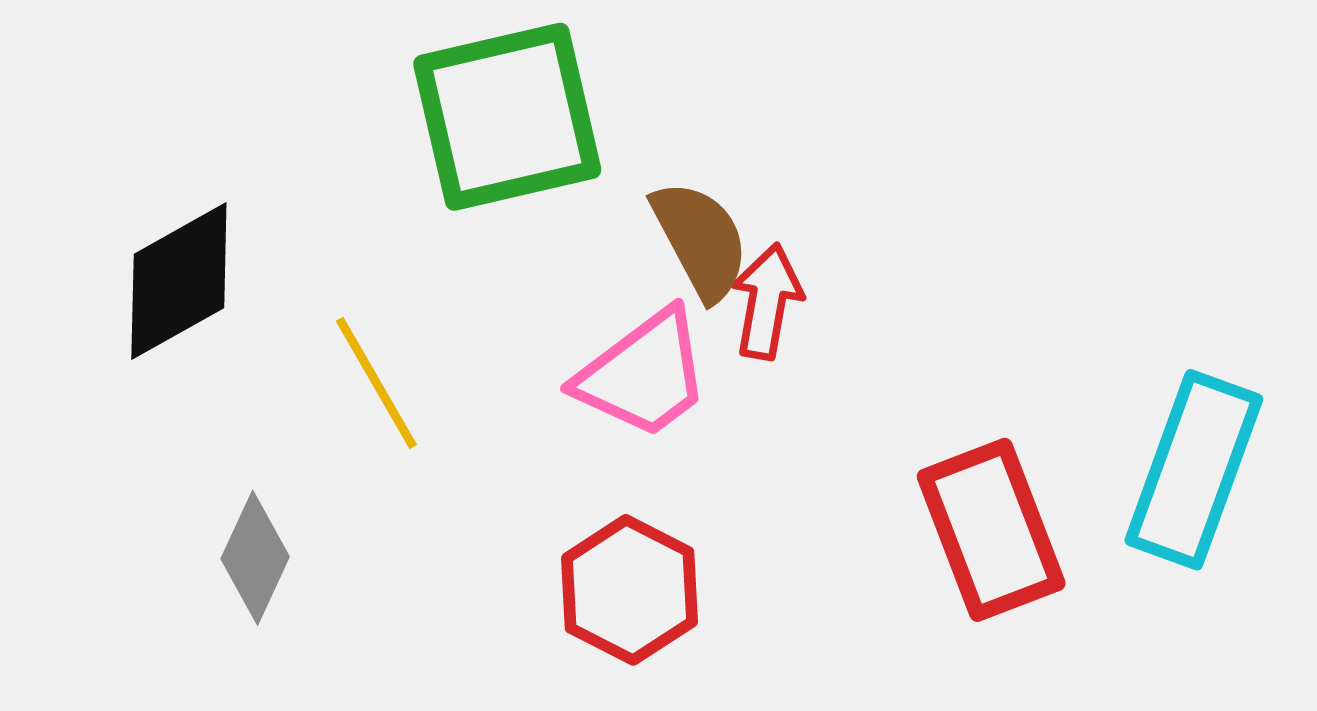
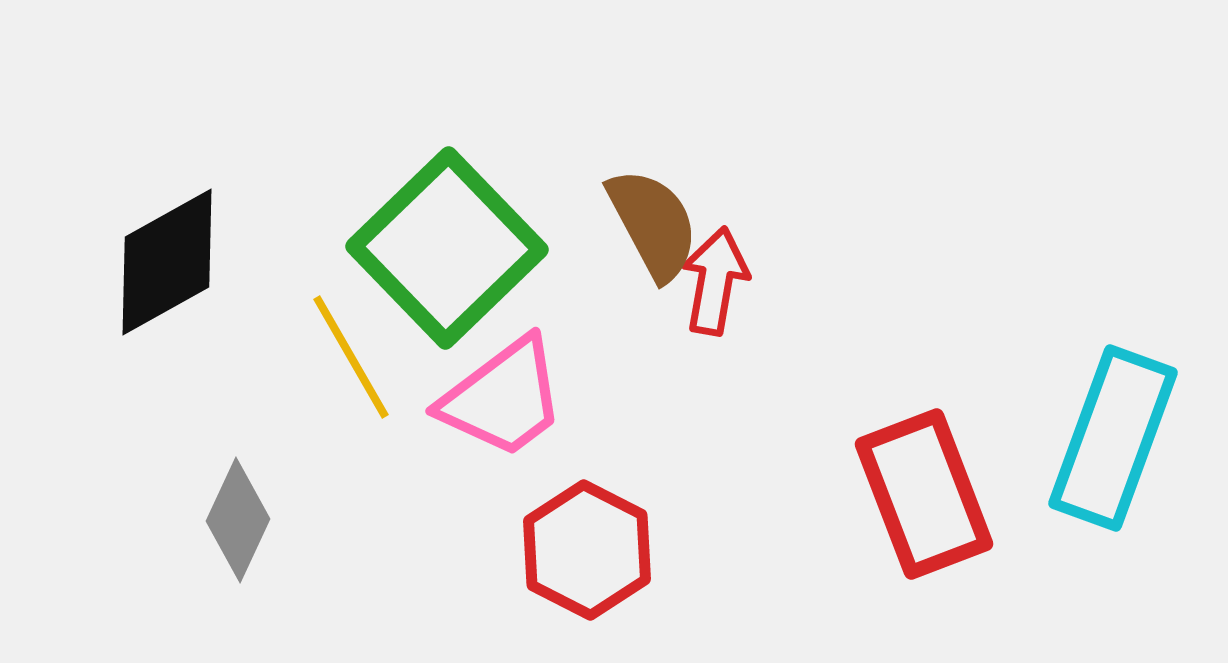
green square: (507, 117) -> (447, 248), moved, turned -31
pink trapezoid: (643, 374) -> (503, 398), moved

